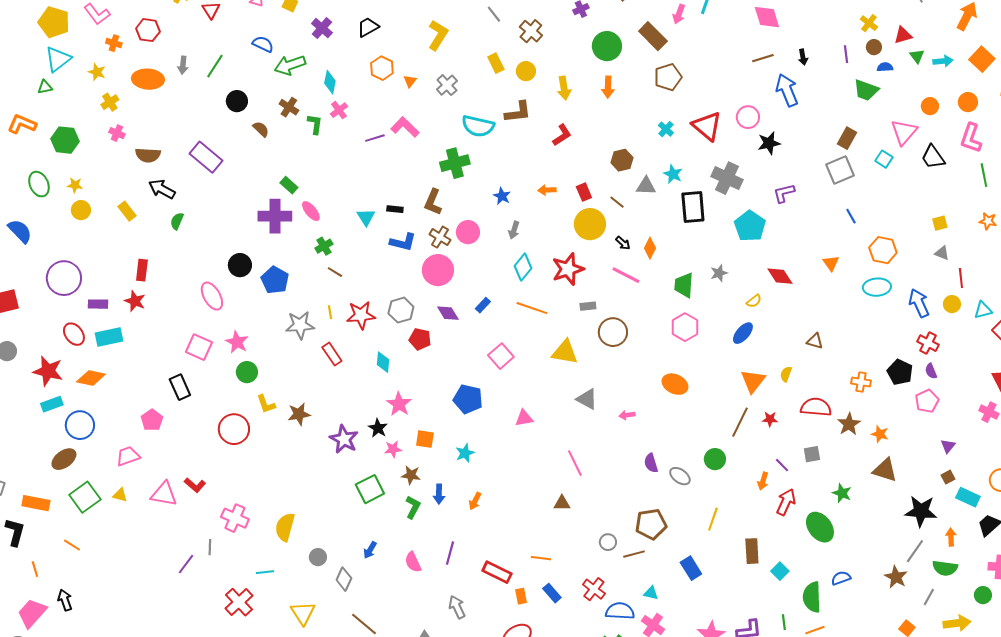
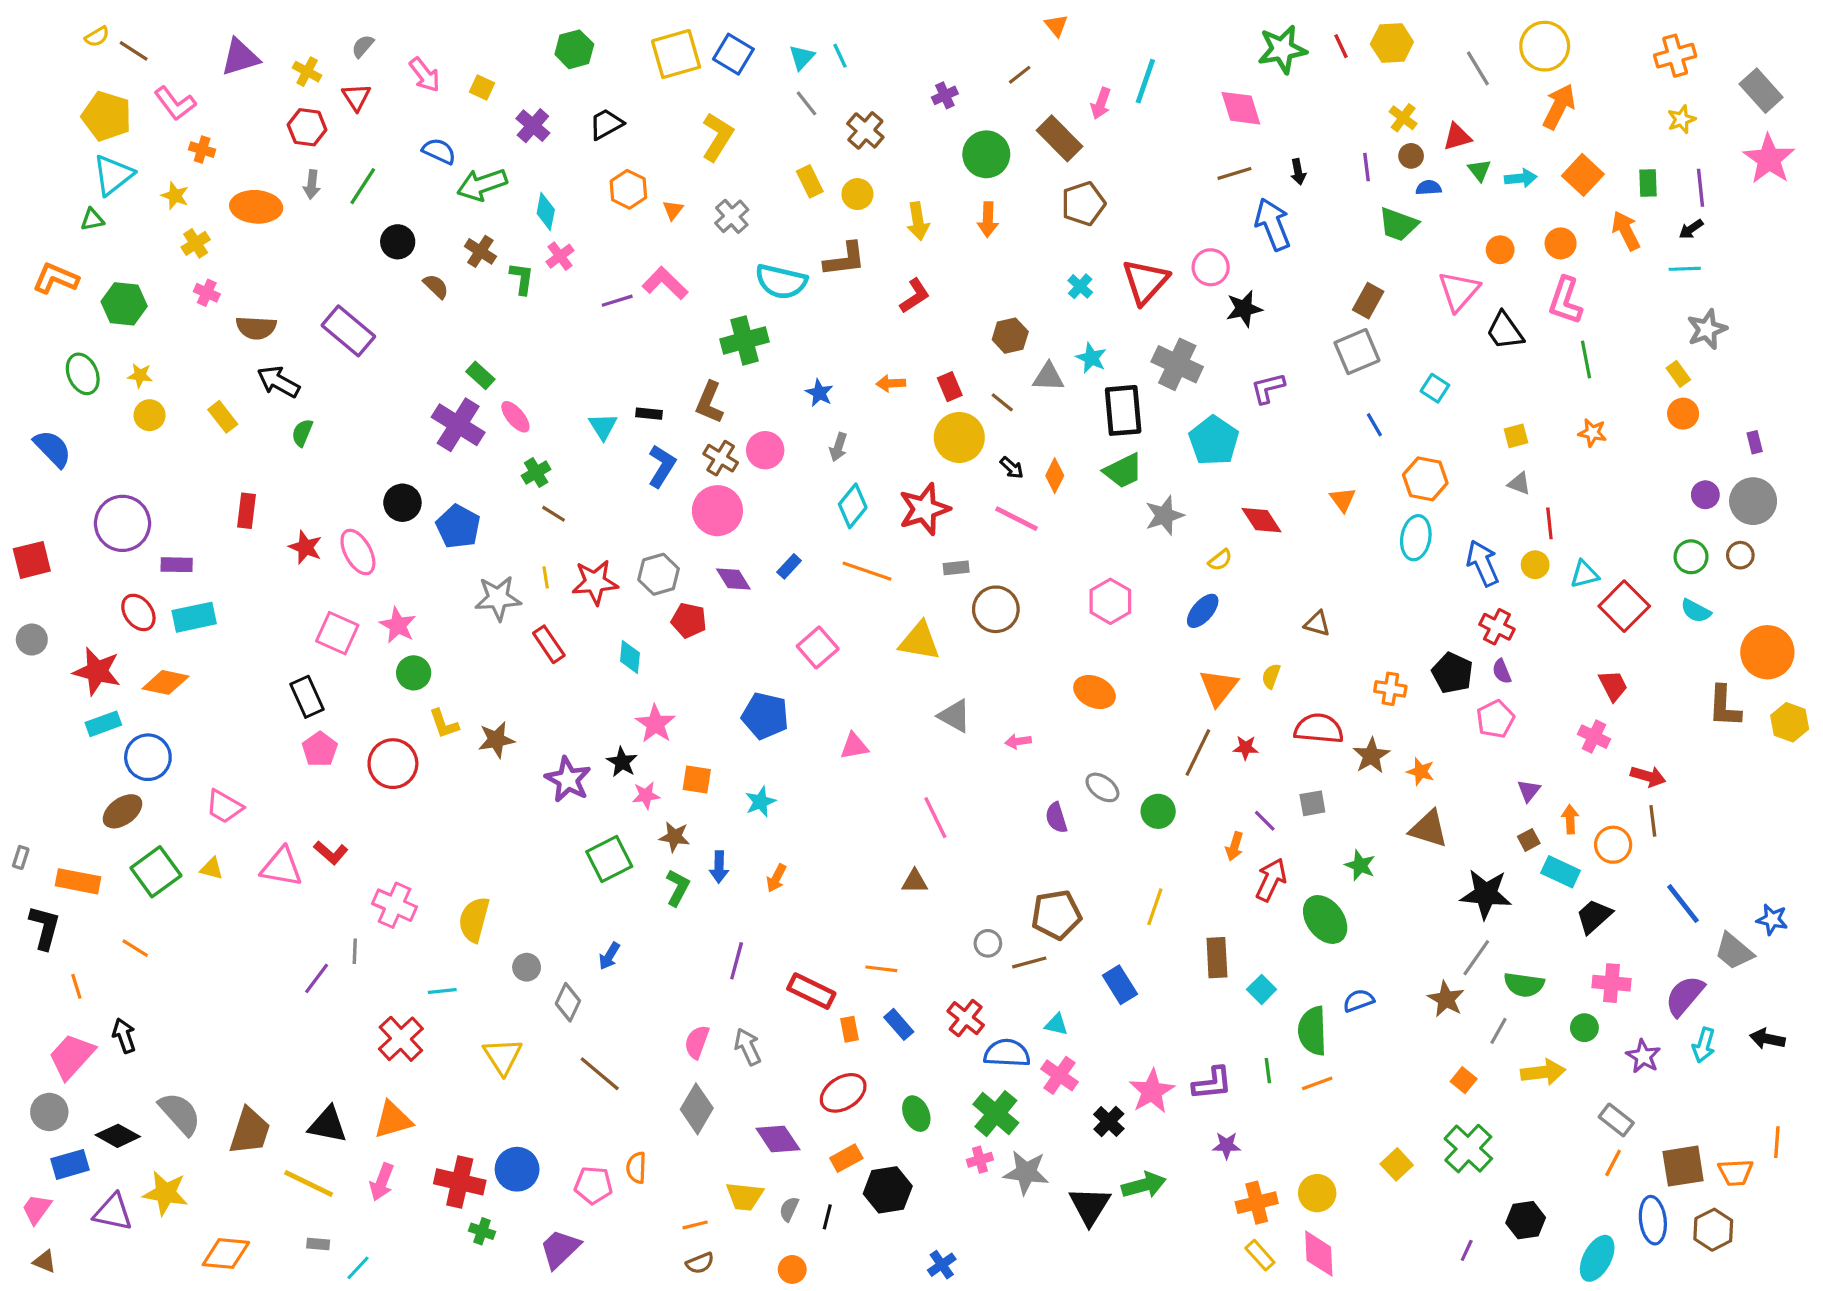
red hexagon: (148, 30) -> (307, 127), moved
red triangle: (707, 126) -> (1145, 282), turned 32
cyan square: (884, 159) -> (1435, 388), moved
purple cross: (275, 216) -> (458, 425), turned 32
blue L-shape: (403, 242) -> (662, 466), turned -72
gray star: (719, 273) -> (1164, 515), size x1.4
green trapezoid: (684, 285) -> (1123, 471), moved, turned -120
cyan ellipse: (877, 287) -> (1416, 538), turned -76
red star: (135, 301) -> (305, 547), moved
pink pentagon: (152, 420) -> (320, 749), moved
pink trapezoid: (128, 456) -> (224, 807), turned -130
gray ellipse: (680, 476) -> (1102, 787), moved
orange arrow: (951, 537) -> (1570, 819), moved
pink semicircle: (413, 562) -> (697, 1042), moved, turned 45

